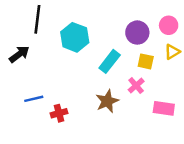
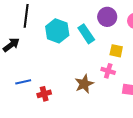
purple circle: (137, 33) -> (107, 17), moved
cyan rectangle: (110, 61) -> (86, 34), moved, turned -72
pink cross: (136, 86) -> (108, 71), turned -32

